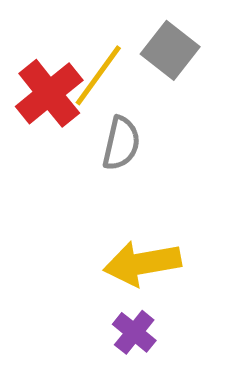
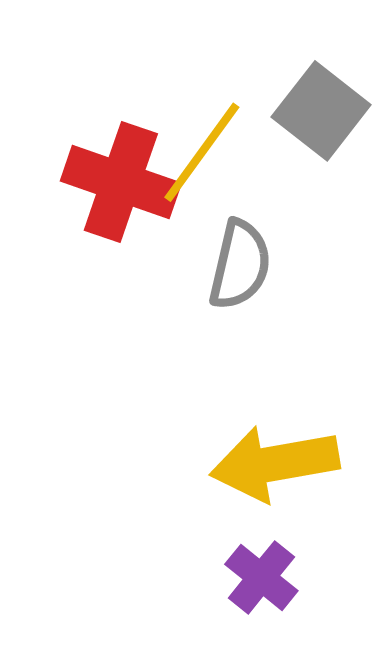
red cross: (49, 93) -> (121, 182), turned -32

